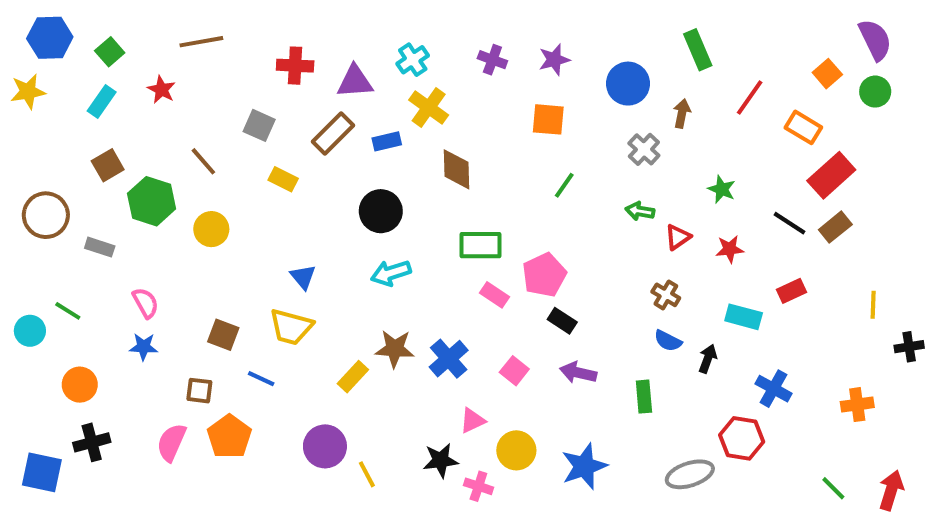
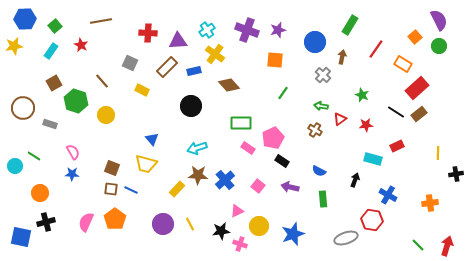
green rectangle: (698, 50) -> (350, 25), turned 54
purple cross: (492, 60) -> (247, 30), size x1.6
brown diamond: (457, 169) -> (229, 85), turned -40
cyan arrow: (391, 273) -> (197, 148), moved
brown cross: (666, 295) -> (315, 130), moved
blue semicircle: (668, 341) -> (319, 171), moved
brown square: (199, 391) -> (111, 189), moved
yellow line: (367, 474) -> (190, 224), moved

